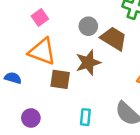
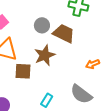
cyan rectangle: (85, 117) -> (47, 100), turned 32

